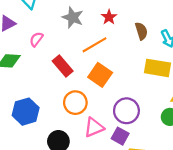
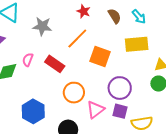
gray star: (73, 17) -> (42, 26), moved
pink semicircle: (36, 39) -> (28, 60), moved
orange square: (100, 75) -> (100, 56), moved

